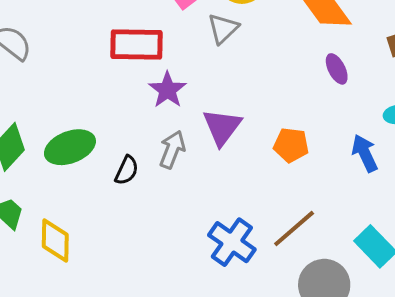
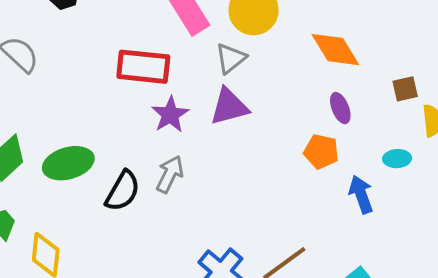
purple triangle: (222, 127) -> (229, 107), moved, turned 33
orange pentagon: (291, 145) -> (321, 152), moved
black semicircle: (127, 170) -> (123, 191), size x1.4

